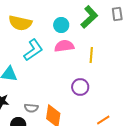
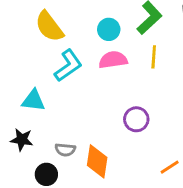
yellow semicircle: (20, 23) -> (49, 26), turned 40
yellow line: (91, 55) -> (154, 57), moved

